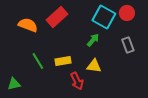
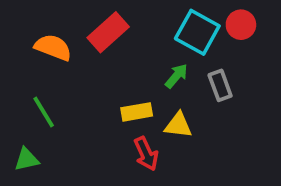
gray rectangle: (128, 45) -> (220, 85), moved
green line: (38, 61) -> (44, 112), moved
yellow rectangle: (63, 61) -> (137, 112), moved

